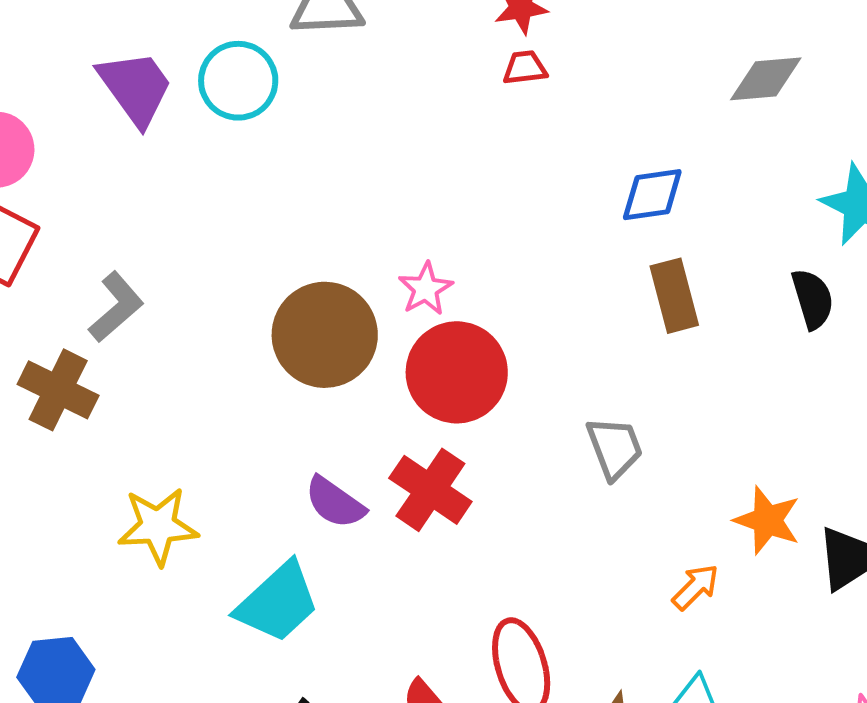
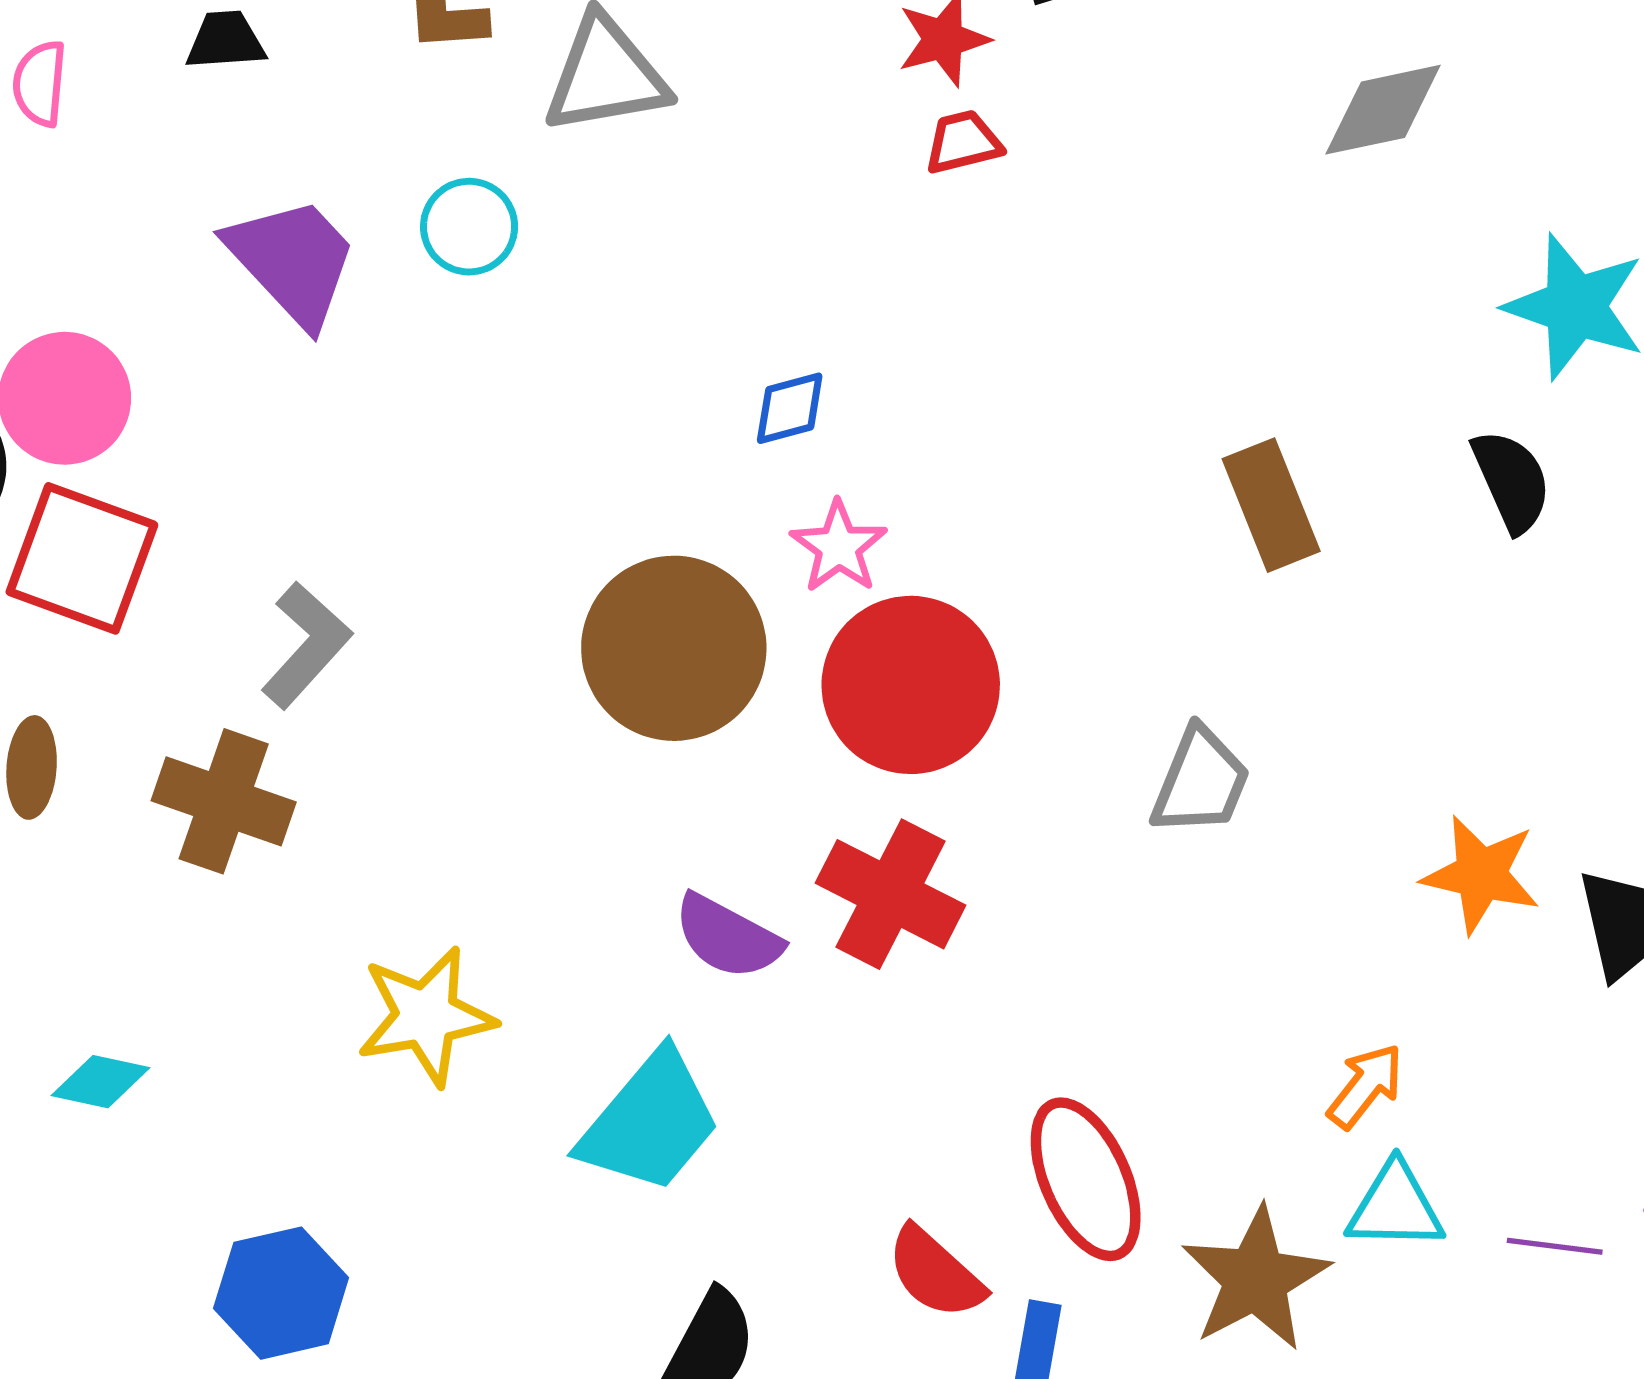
cyan circle: (238, 81) -> (469, 227), size x0.7
blue diamond: (652, 195) -> (790, 408), moved, size x0.7
gray trapezoid: (615, 448) -> (1201, 782), turned 50
orange arrow: (695, 587) -> (1365, 1086), moved

